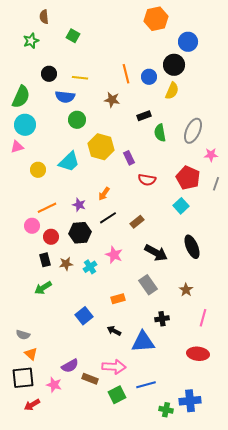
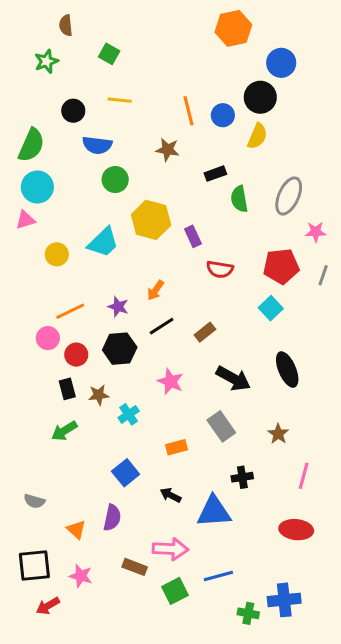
yellow line: (80, 78) -> (120, 100), moved
red pentagon: (188, 178) -> (281, 266), turned -30
cyan cross: (90, 267) -> (129, 414), moved
orange triangle: (31, 354) -> (76, 530), moved
purple semicircle: (70, 366) -> (112, 518), moved, turned -48

